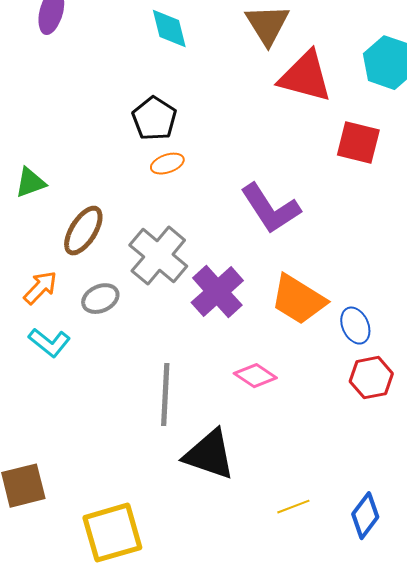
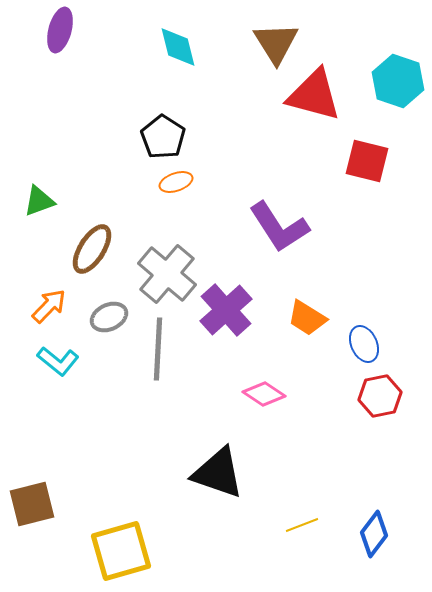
orange trapezoid: (298, 300) -> (307, 318), size x0.7
gray line: (165, 395) -> (158, 349), moved

